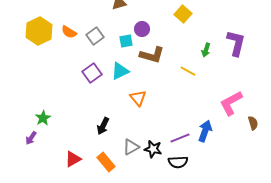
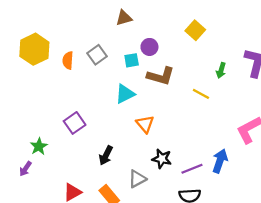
orange semicircle: (69, 32) -> (68, 60), moved, turned 63
purple square: (92, 73) -> (75, 123), moved
black star: (153, 149) -> (162, 159), moved

